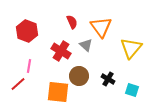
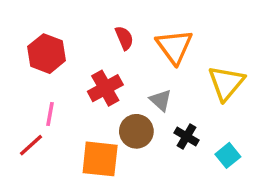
gray triangle: (86, 45) -> (161, 100), moved
red cross: (61, 51) -> (105, 88), turned 30
cyan square: (132, 90) -> (228, 155), turned 32

